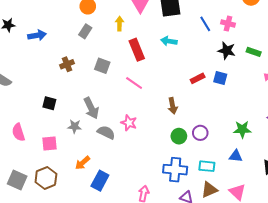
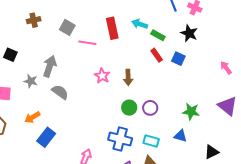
cyan arrow: (169, 41) -> (140, 24), moved
red rectangle: (137, 50) -> (112, 28), moved
green rectangle: (254, 52) -> (158, 35), moved
red rectangle: (198, 78) -> (157, 55), turned 72
pink line: (134, 83) -> (87, 43), moved, turned -36
gray arrow: (91, 108) -> (50, 66), turned -145
pink star: (129, 123) -> (102, 76), moved

